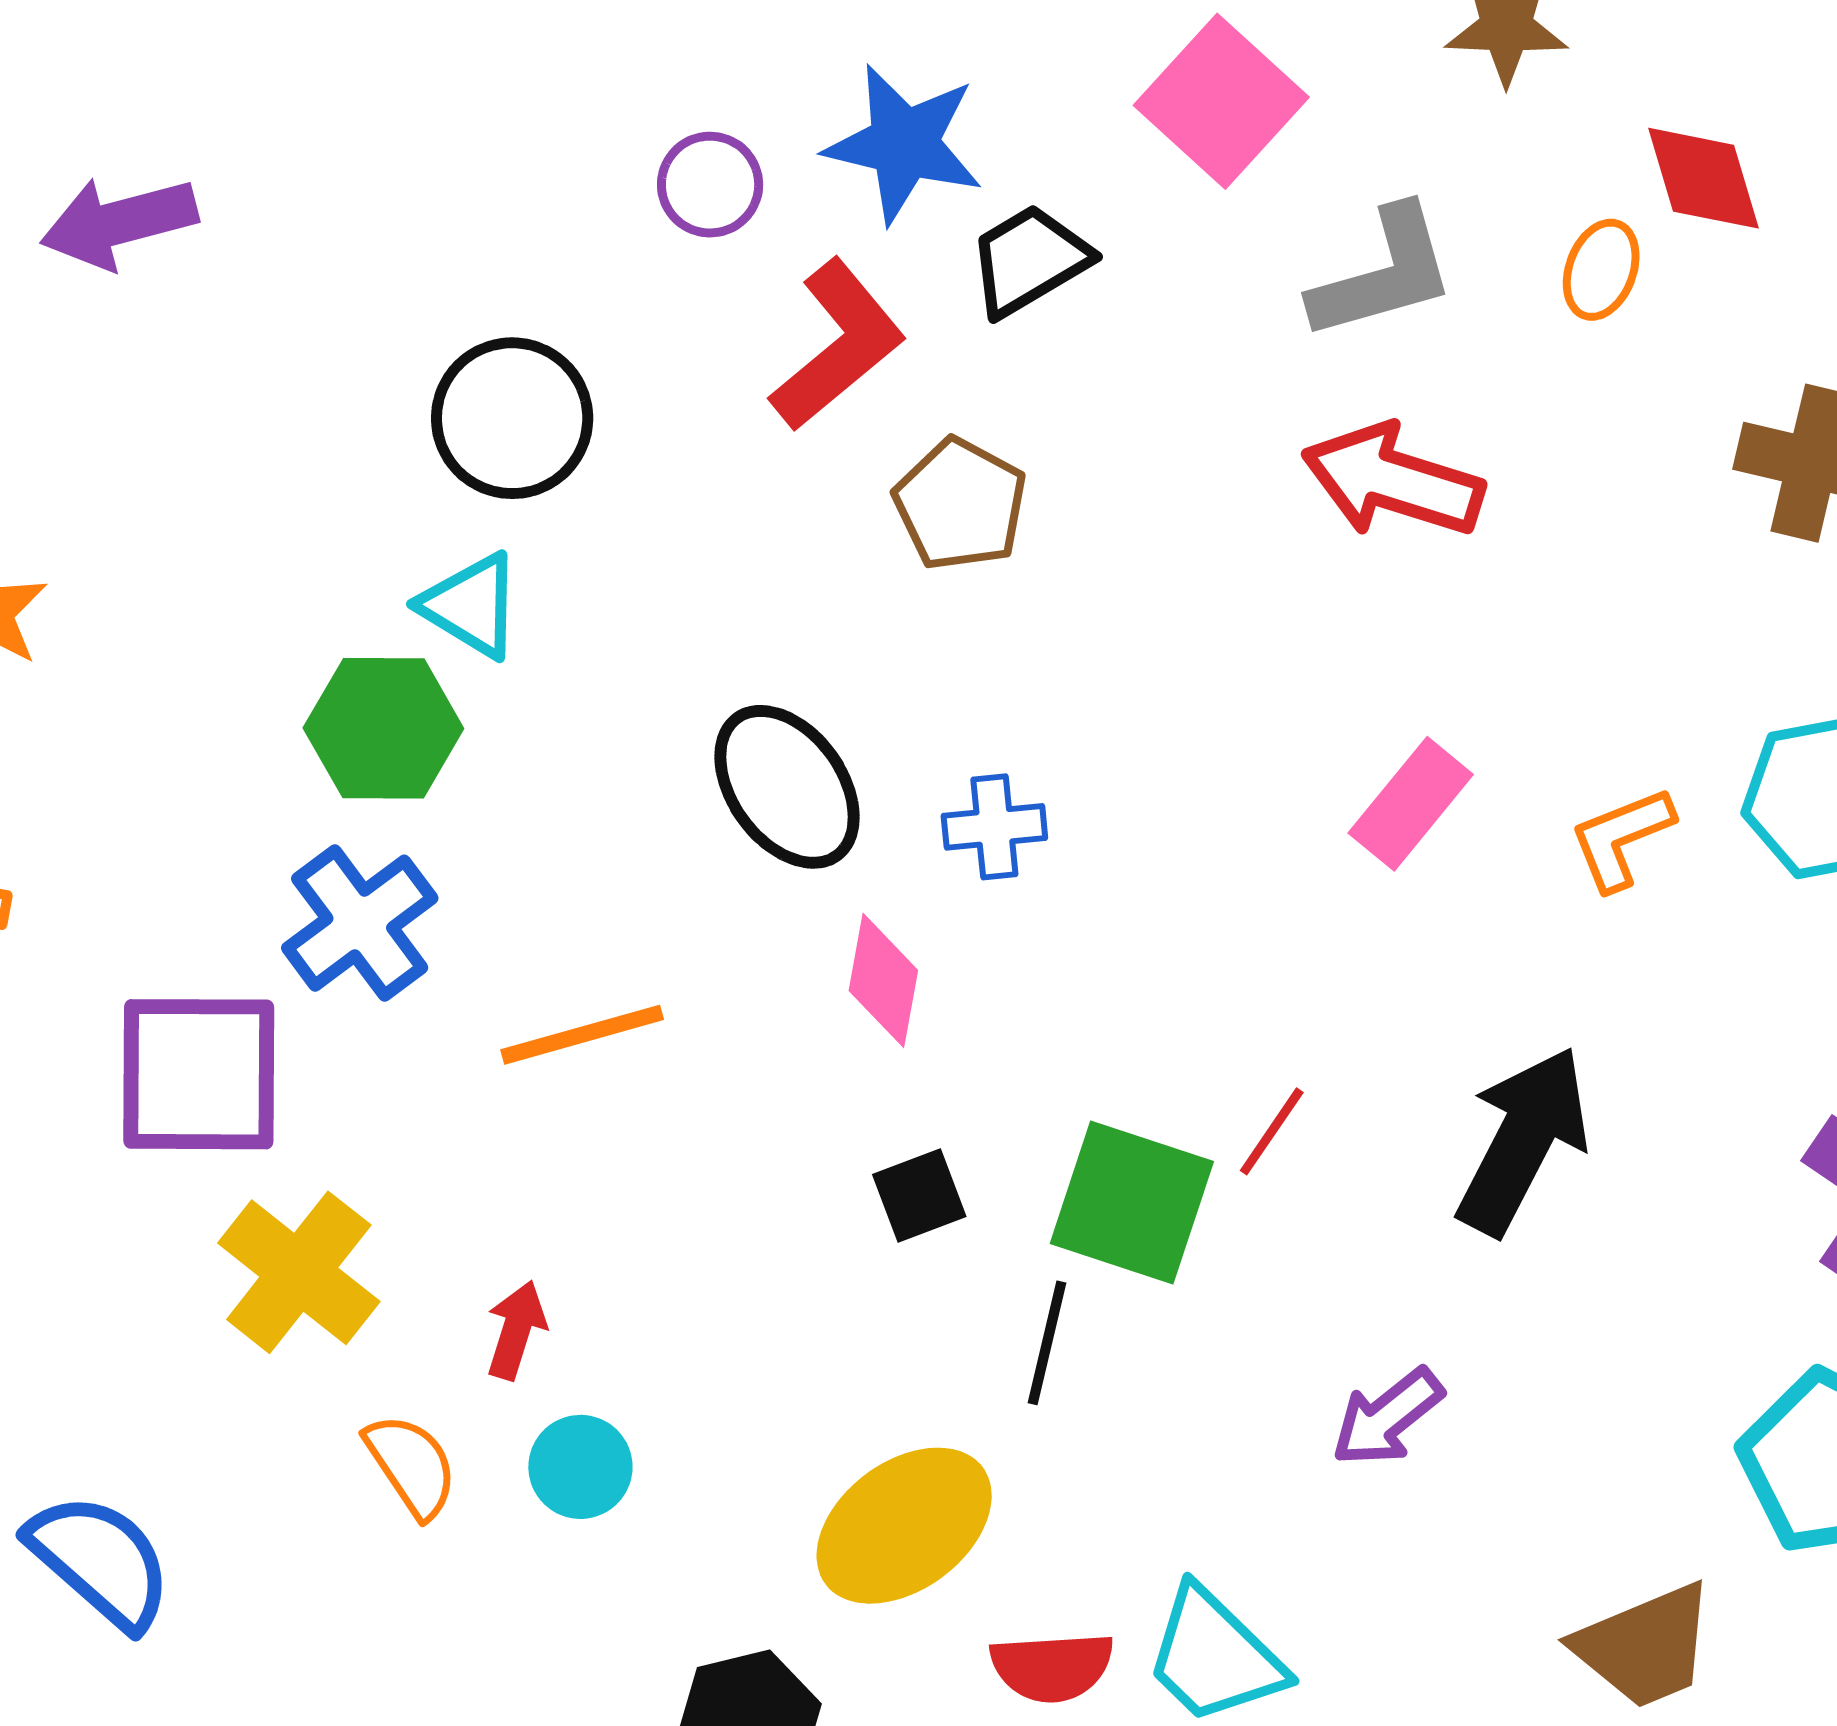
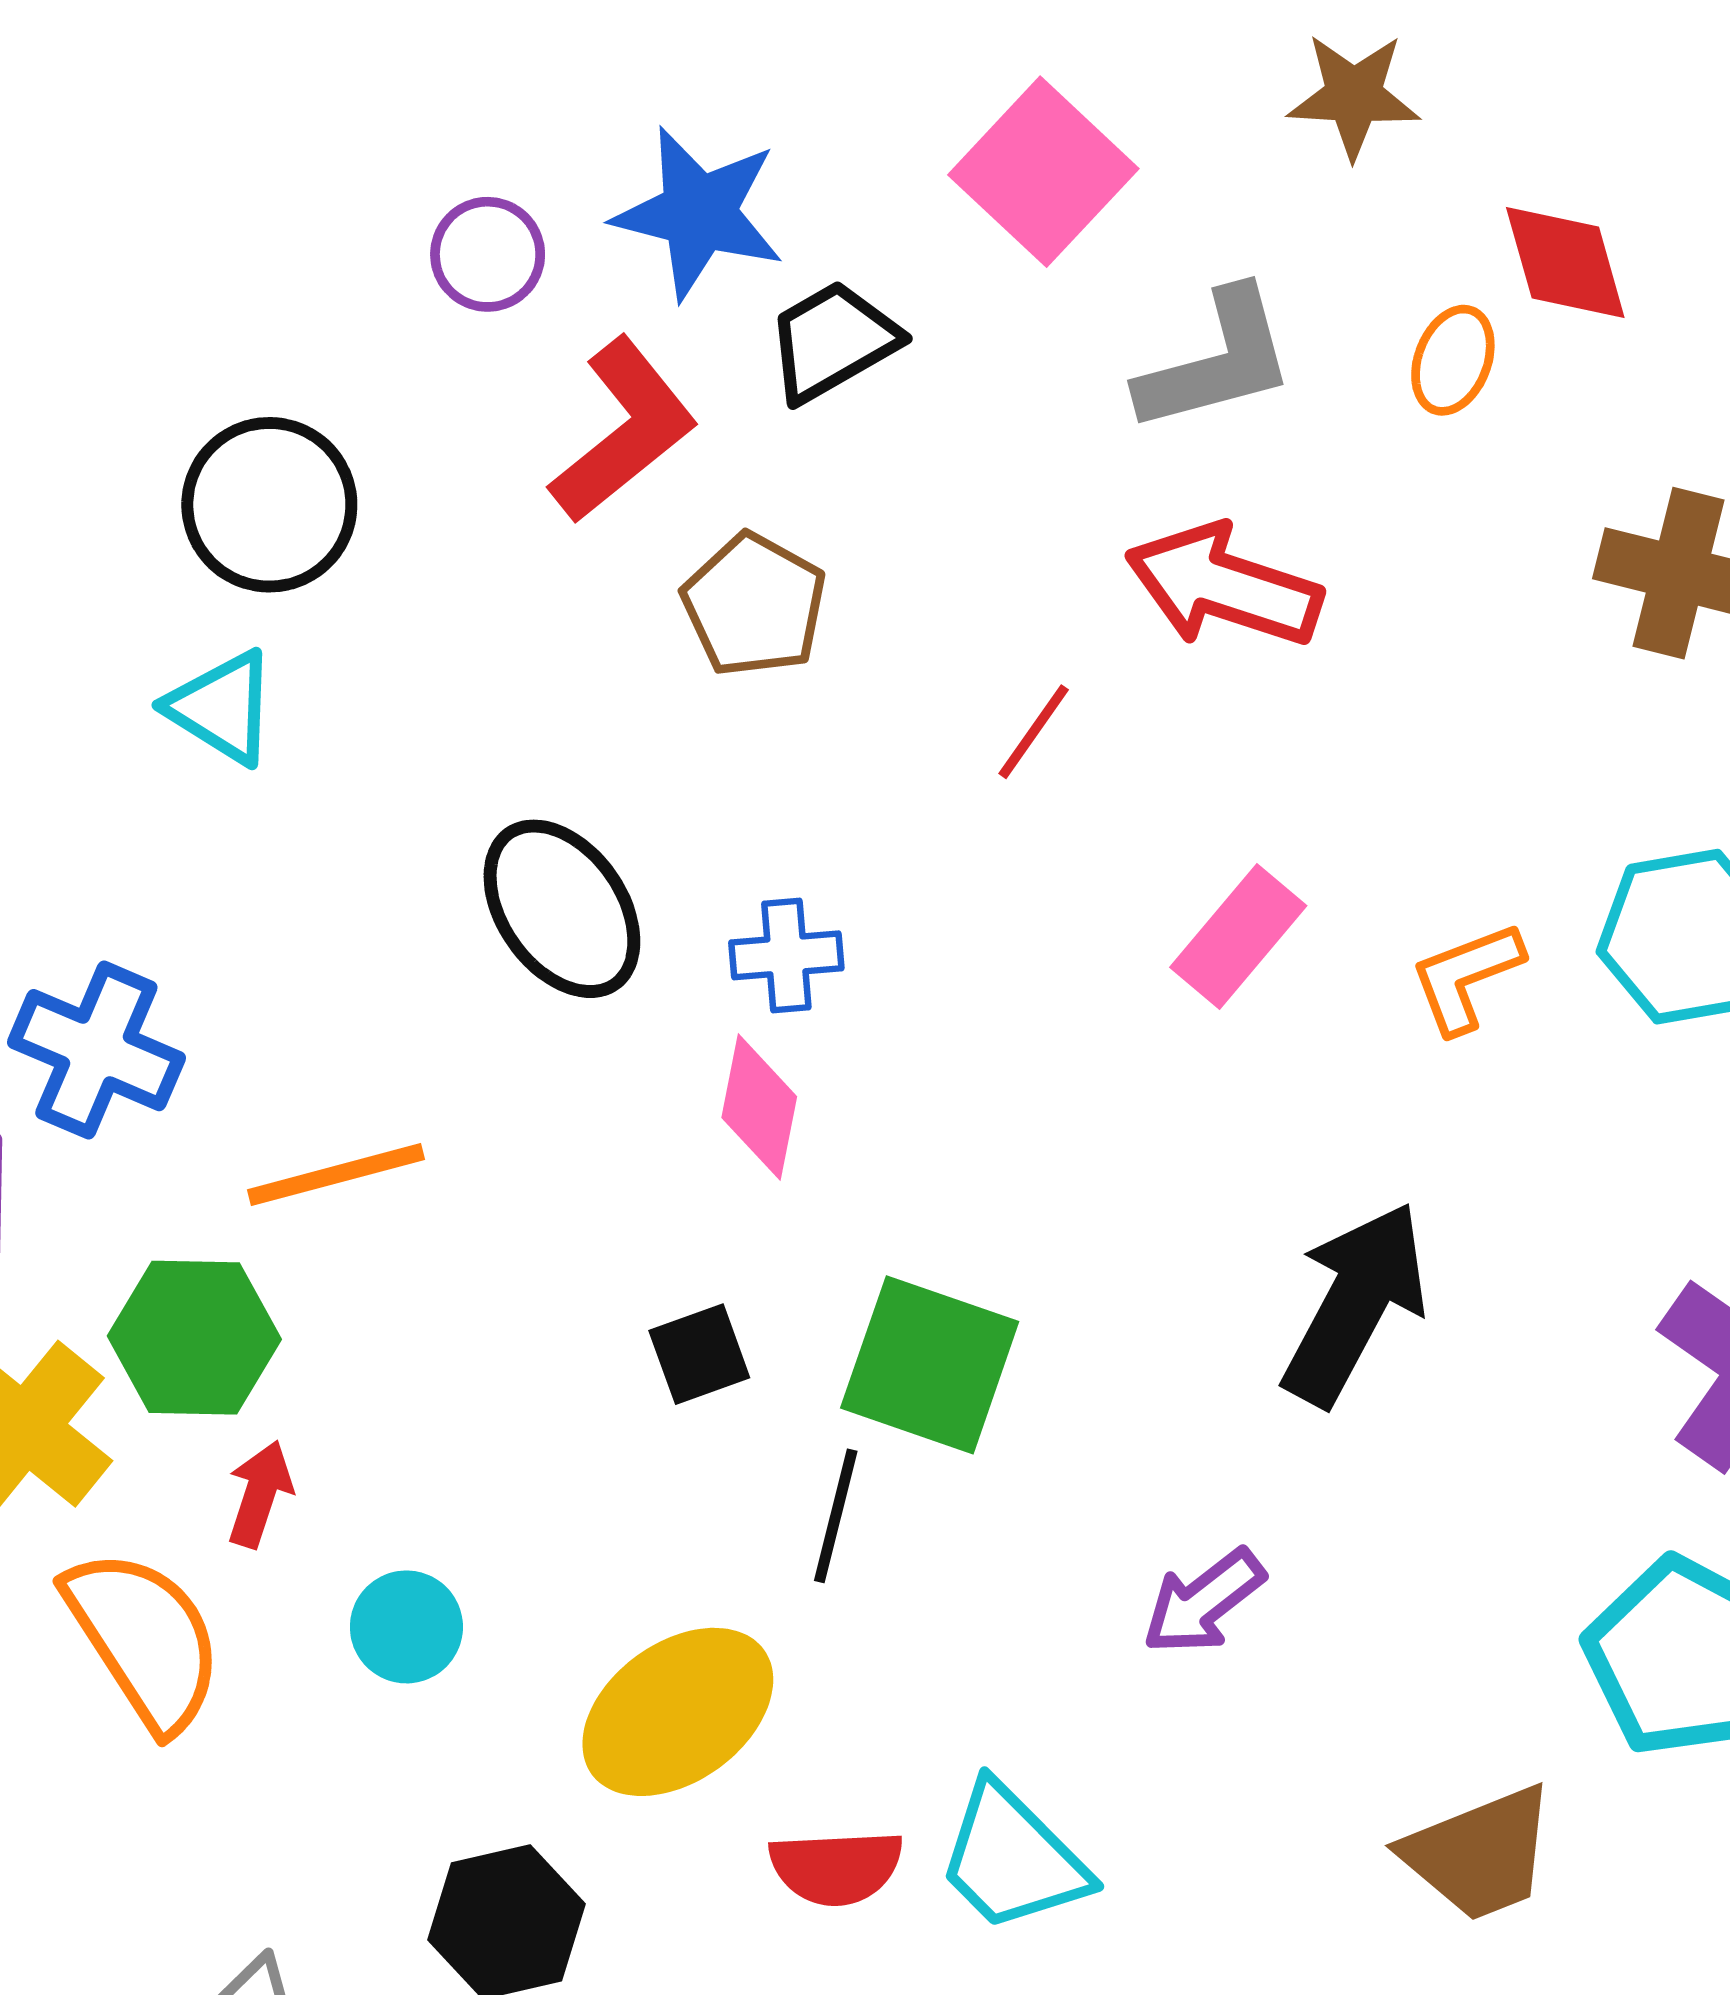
green hexagon: (383, 728) -> (194, 1338), moved
blue cross: (360, 923) -> (96, 1050), turned -31
pink diamond: (883, 980) -> (759, 1107), moved
red line: (1272, 1131) -> (1034, 732), moved
orange semicircle: (411, 1465) -> (144, 1639), size x1.6
cyan circle: (580, 1467) -> (406, 1627), moved

